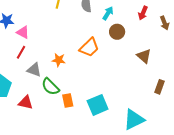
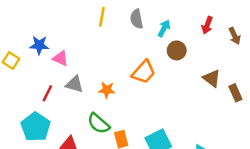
red line: (21, 52) -> (47, 93), moved
gray triangle: (34, 70) -> (74, 84), moved
brown rectangle: (160, 87) -> (235, 93), moved, turned -40

